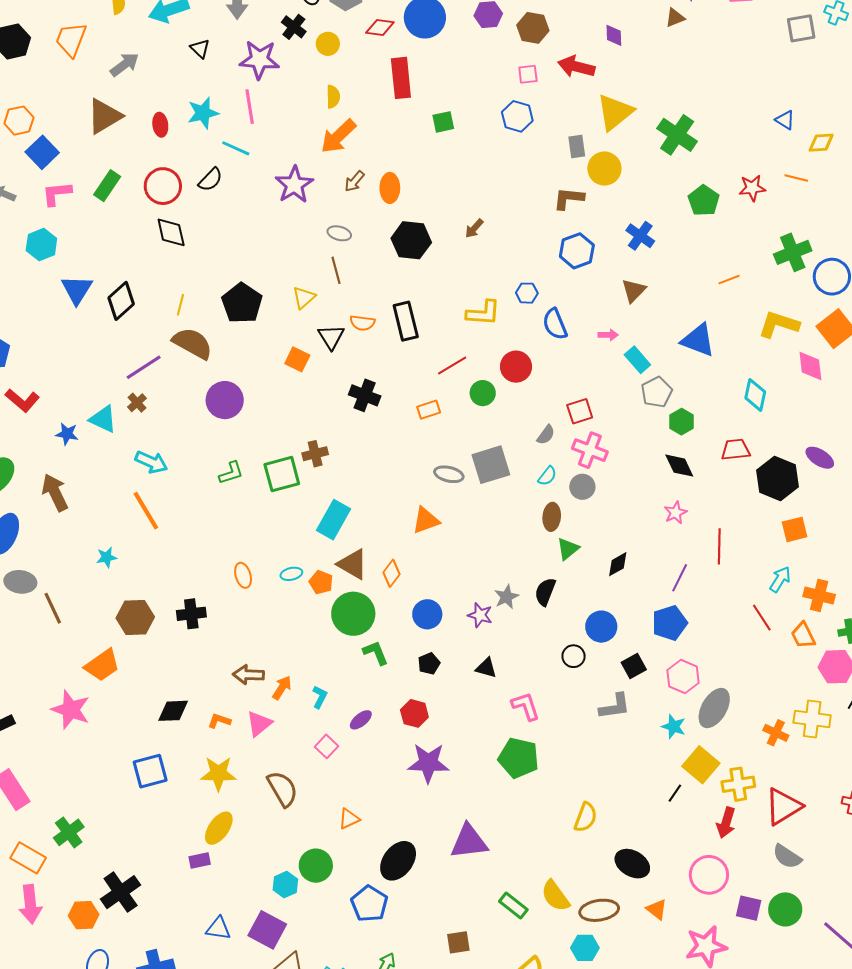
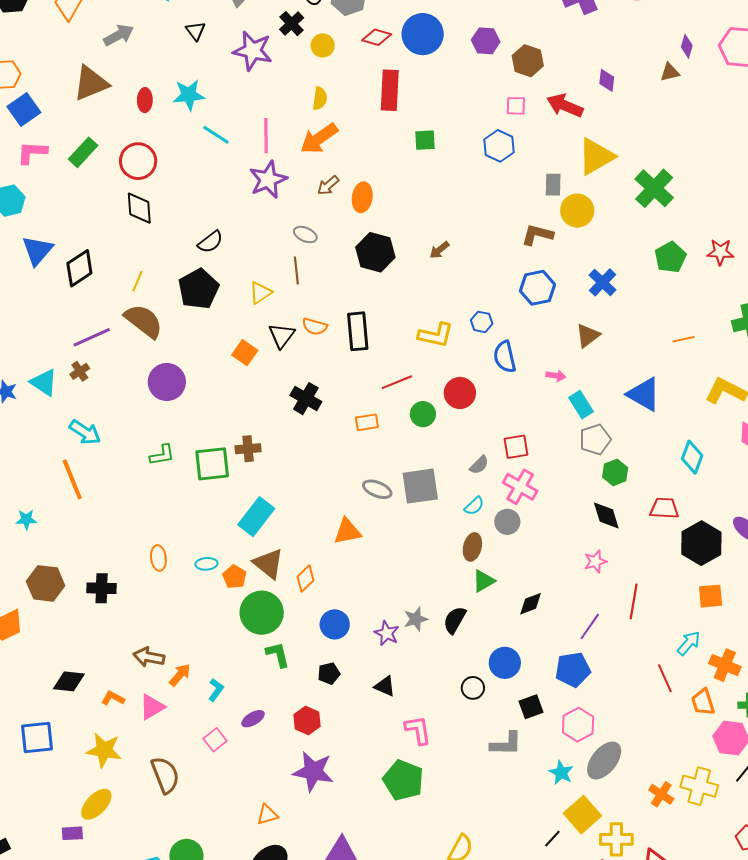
pink line: (250, 107) -> (266, 136), moved
black semicircle: (210, 180) -> (210, 242), moved
orange triangle: (349, 819) -> (267, 815), moved

